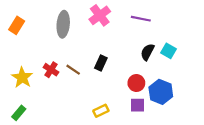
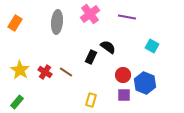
black semicircle: (147, 52) -> (108, 47), moved, turned 98
red cross: (51, 70) -> (45, 72), moved
brown line: (73, 70) -> (66, 72), moved
yellow rectangle: (101, 111) -> (91, 100), turned -48

